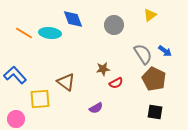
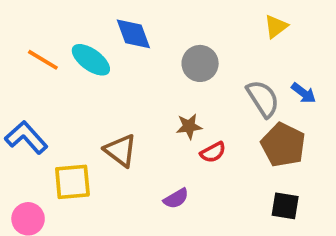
gray circle: (114, 25) -> (200, 63), moved
cyan ellipse: (50, 33) -> (91, 60), turned 30

